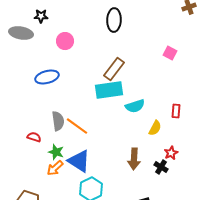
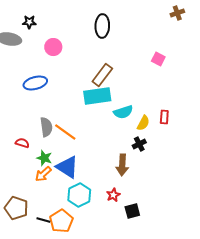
yellow semicircle: (155, 128) -> (143, 123), moved
red star: (171, 153) -> (113, 195), moved
black cross: (161, 167) -> (139, 144), moved, turned 32

